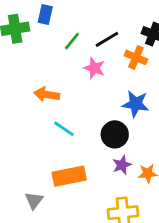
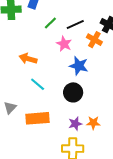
blue star: (136, 104) -> (79, 66), moved
purple star: (122, 165) -> (75, 124), moved
gray triangle: (34, 200) -> (10, 108), moved

